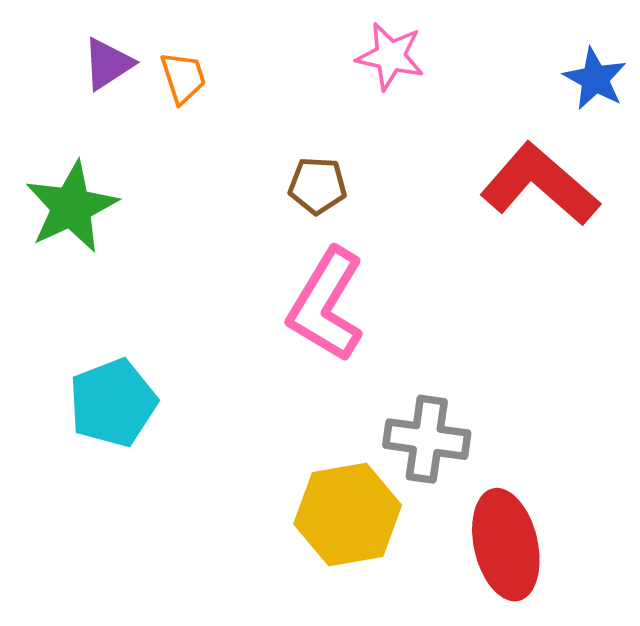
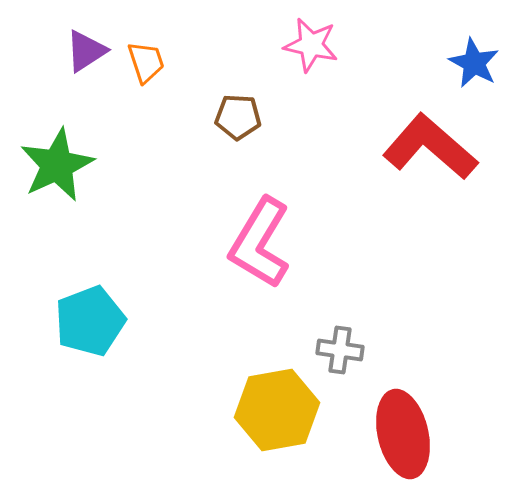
brown pentagon: (317, 186) -> (238, 117), moved
gray cross: (427, 439) -> (340, 350), size x0.7

